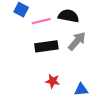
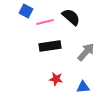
black semicircle: (69, 16) -> (71, 17), turned 30
gray arrow: (77, 41) -> (86, 52), moved

